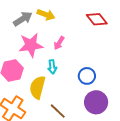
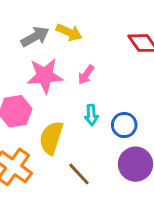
cyan arrow: (52, 67) -> (91, 115), moved

